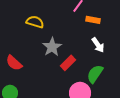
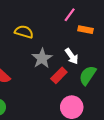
white arrow: (98, 45) -> (72, 56), moved
green semicircle: (95, 74) -> (88, 75), moved

